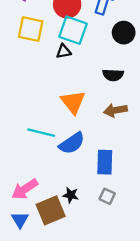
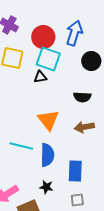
blue semicircle: (72, 143) -> (47, 155), turned -55
black star: (71, 195) -> (46, 187), moved
gray square: (107, 196) -> (77, 200), turned -32

